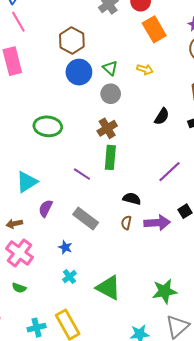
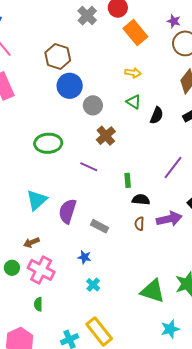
green triangle: (110, 68) -> (134, 102), moved
gray circle: (111, 94) -> (93, 105), moved
green rectangle: (110, 157) -> (128, 180), moved, size x0.6
purple line: (82, 174) -> (89, 167), moved
purple semicircle: (46, 208) -> (67, 211), moved, size x1.4
gray rectangle: (86, 219) -> (99, 226), size x0.7
green semicircle: (19, 288) -> (38, 304), moved, turned 80
green triangle: (108, 288) -> (153, 291), moved

